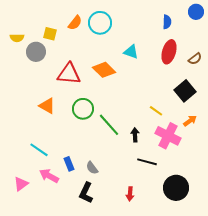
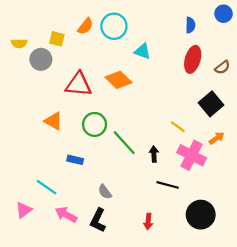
cyan triangle: (131, 52) -> (142, 51), moved
cyan line: (39, 150) -> (47, 187), moved
blue rectangle: (69, 164) -> (75, 160), moved, turned -56
pink arrow: (49, 176) -> (66, 215), moved

